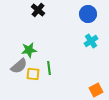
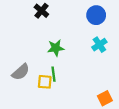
green star: (29, 50) -> (56, 48), moved
yellow square: (33, 74) -> (45, 82), moved

